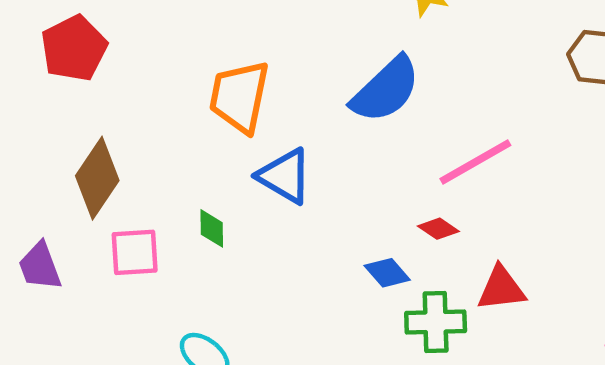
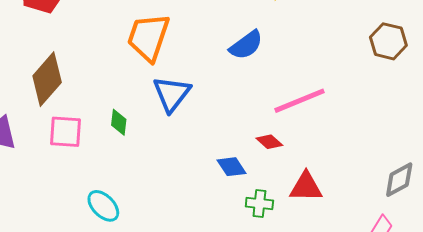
blue semicircle: (386, 90) -> (246, 45), size x0.7
blue triangle: (285, 176) -> (172, 94), turned 30
green cross: (436, 322) -> (259, 204), size x0.7

